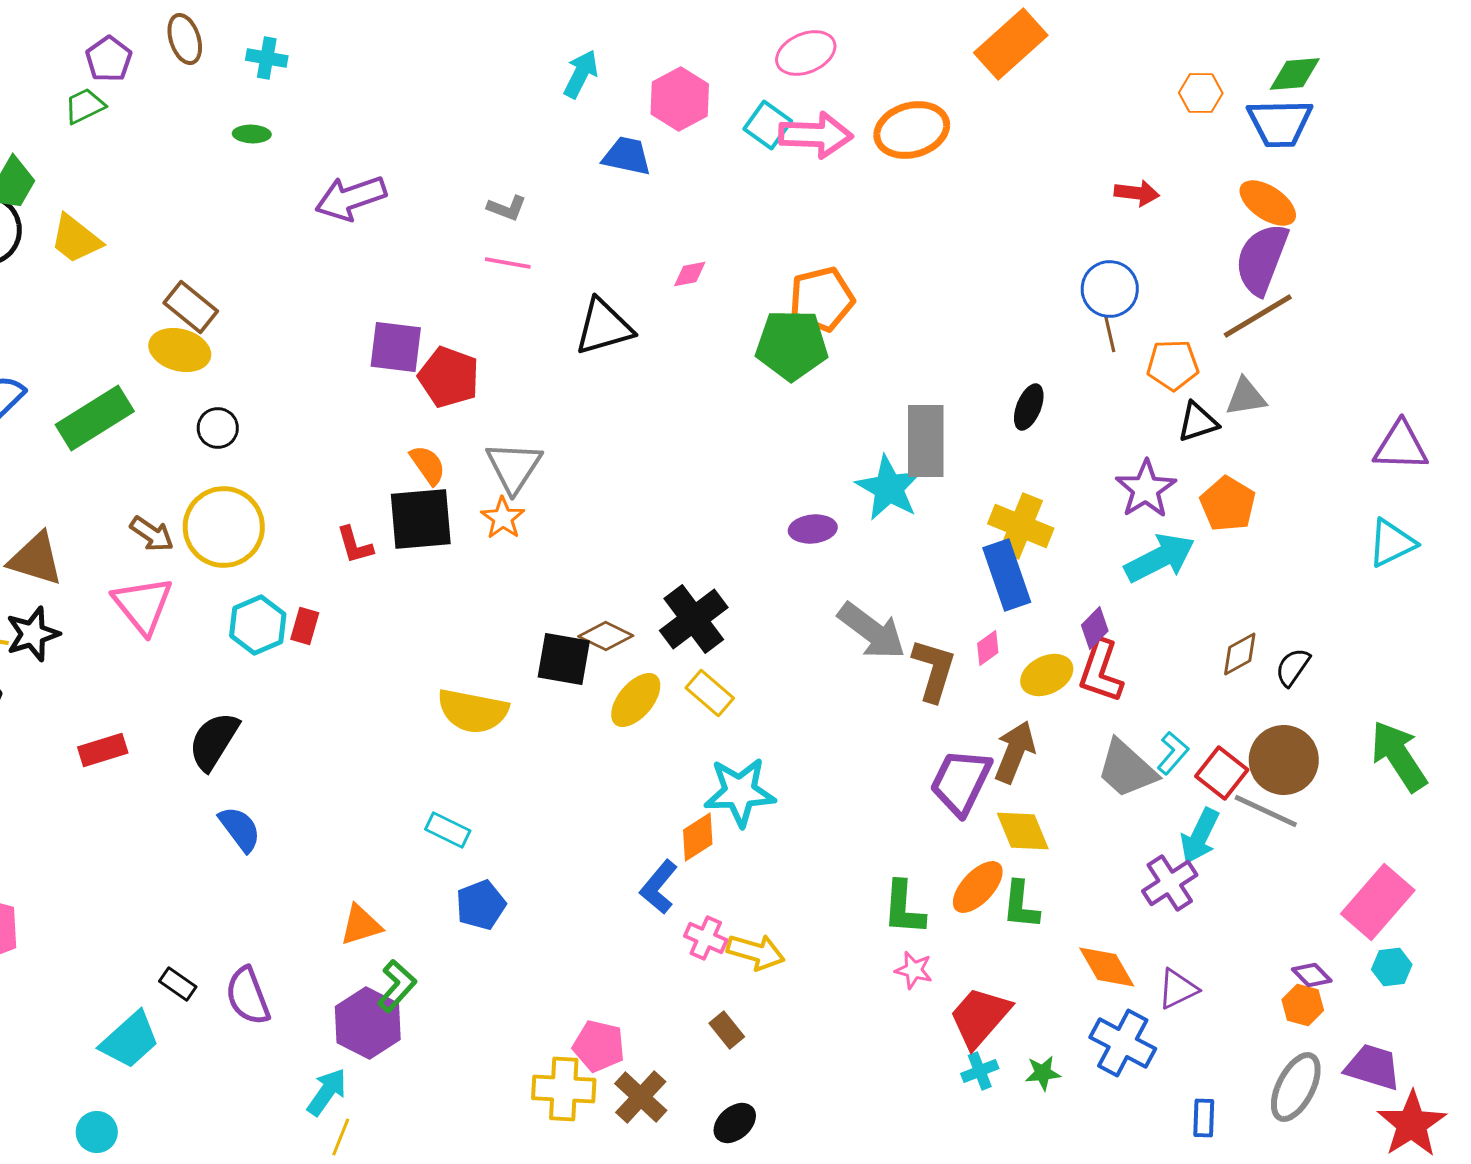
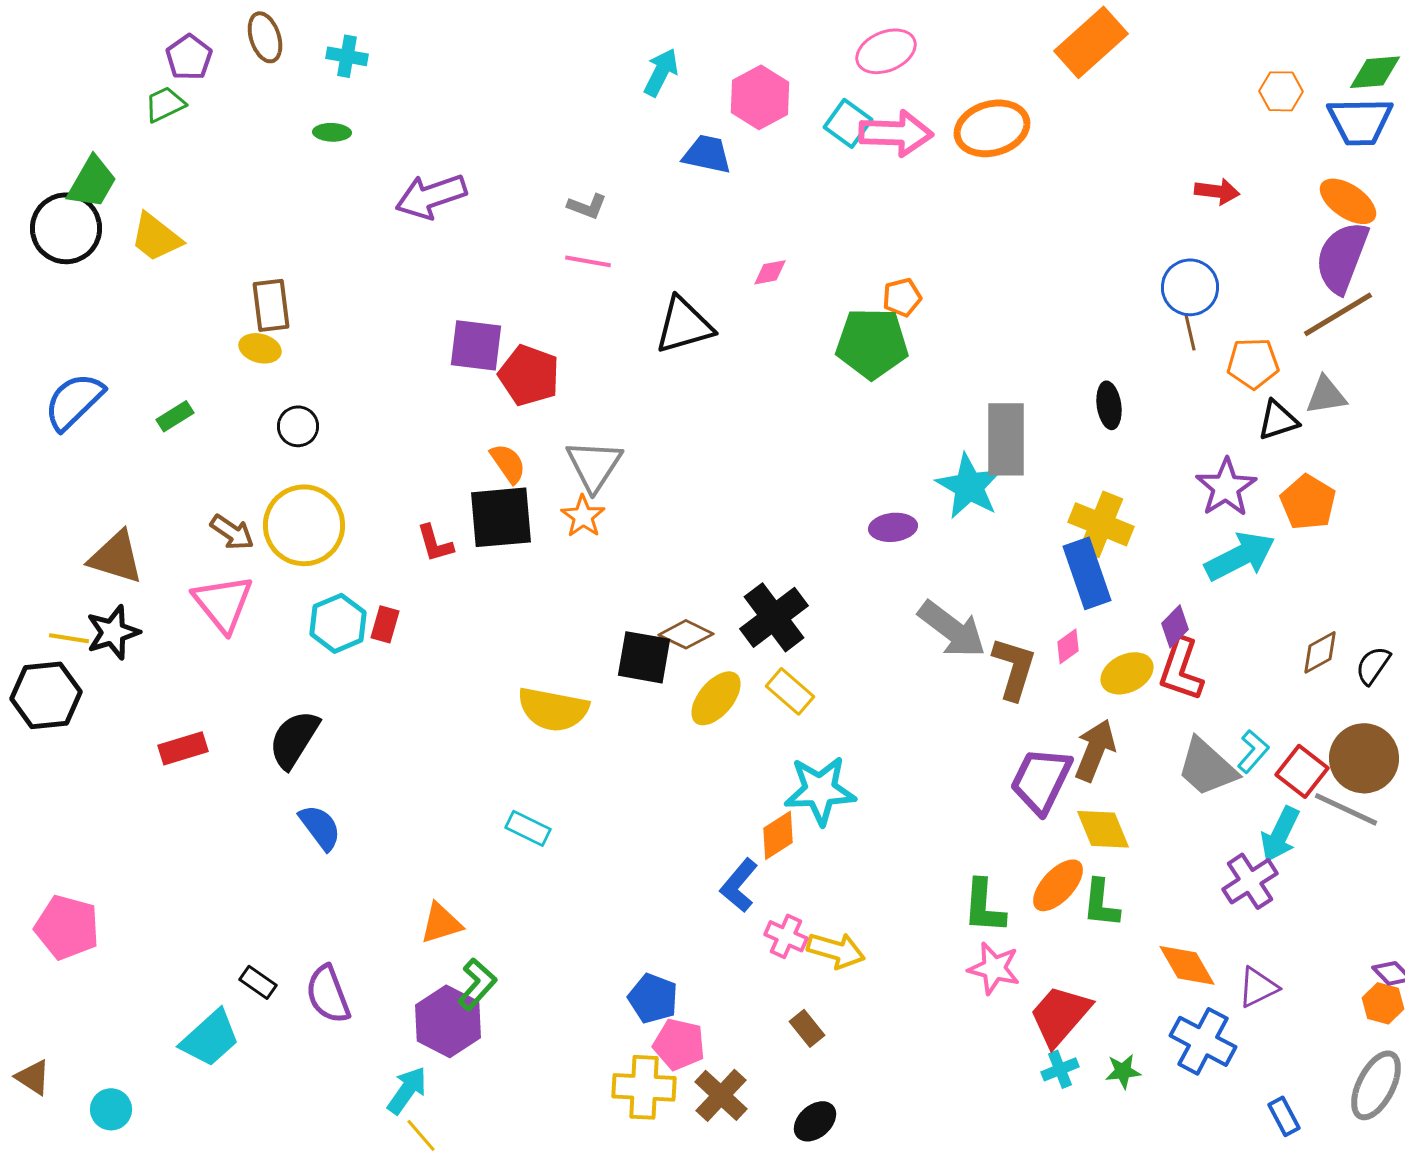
orange pentagon: (822, 299) -> (902, 297), size x0.6
brown rectangle: (191, 307) -> (271, 305), turned 44
yellow ellipse: (180, 350) -> (260, 348), size x0.7
black ellipse: (1029, 407) -> (1109, 405), turned -30
green rectangle: (95, 418) -> (175, 416), size x0.5
blue pentagon: (481, 905) -> (653, 998), moved, turned -30
pink star: (914, 970) -> (994, 968), size x1.4
blue rectangle: (1204, 1118) -> (1284, 1116), turned -30
cyan circle: (97, 1132) -> (111, 1109), moved
yellow line: (341, 1137) -> (421, 1135), turned -63

